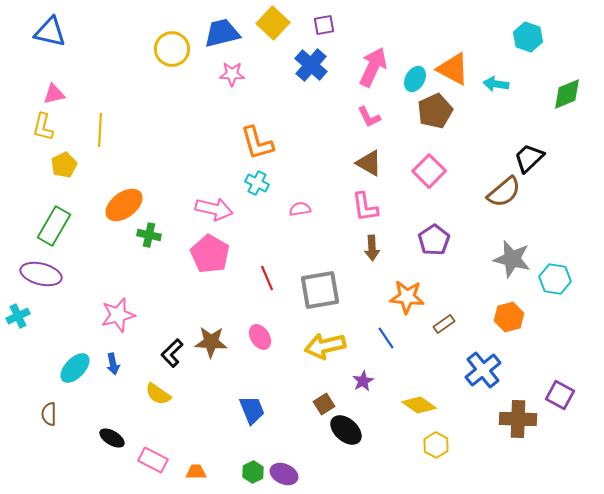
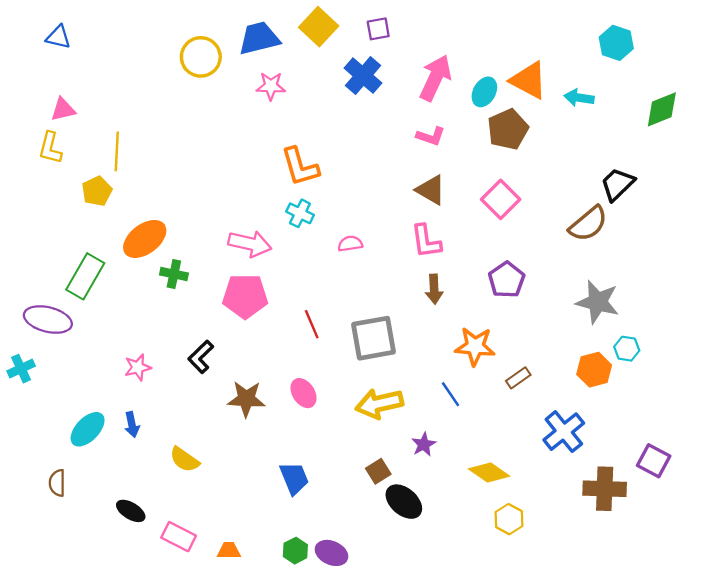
blue triangle: (50, 32) -> (58, 37), size x0.7
pink L-shape: (369, 117) -> (431, 136), turned -45
yellow pentagon: (64, 165) -> (97, 191), moved
green rectangle: (54, 226) -> (85, 276), moved
pink pentagon: (210, 254) -> (245, 296), turned -30
cyan hexagon: (555, 279) -> (627, 349), moved, size x0.7
pink star: (118, 315) -> (138, 367), size x0.7
black L-shape: (172, 353) -> (201, 357), moved

